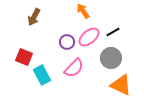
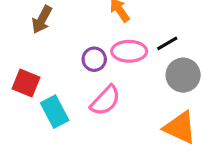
pink ellipse: (89, 37) -> (129, 51), turned 40
gray circle: (111, 58) -> (183, 75), moved

